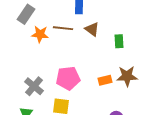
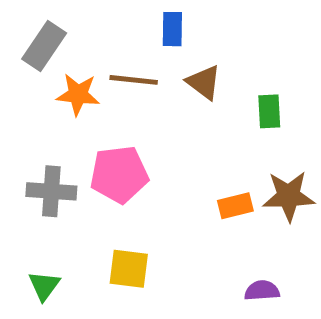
pink pentagon: (68, 78) -> (119, 174), moved
gray cross: (34, 86) -> (51, 191), moved, turned -36

